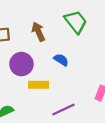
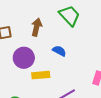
brown arrow: (38, 32) -> (37, 27), turned 42

